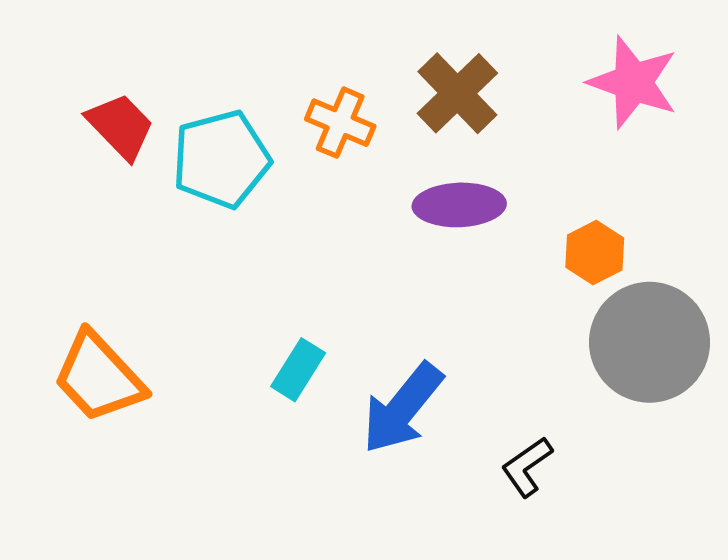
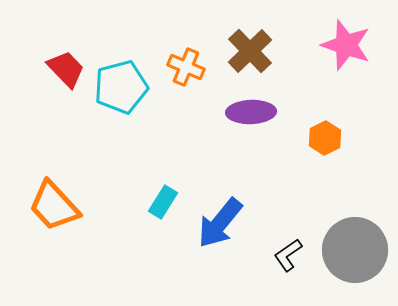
gray circle: (650, 342) -> (355, 250), moved

